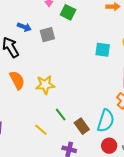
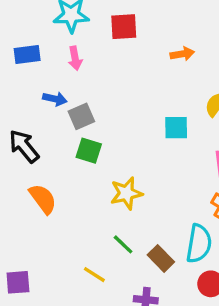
green square: (68, 12) -> (89, 151), moved
blue arrow: (24, 27) -> (55, 99), moved
yellow star: (45, 85) -> (126, 193), moved

